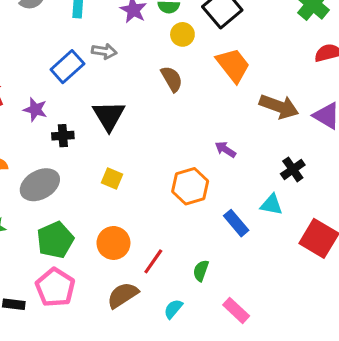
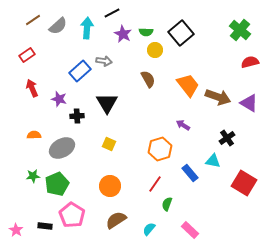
orange trapezoid: (233, 65) -> (188, 85), moved
green pentagon: (55, 240) -> (57, 184), moved
red line: (153, 261) -> (155, 184), moved

